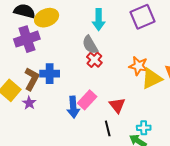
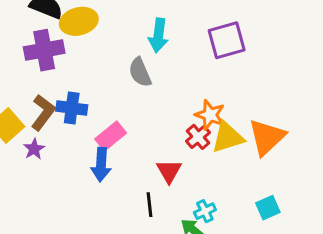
red cross: (94, 60) -> (198, 137), moved
pink rectangle: (87, 100) -> (111, 136), moved
cyan cross: (144, 128) -> (205, 211), turned -32

